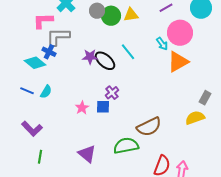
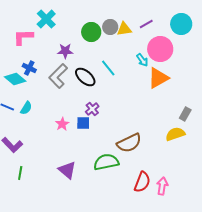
gray circle: (97, 11) -> (110, 27), moved
yellow triangle: (131, 15) -> (124, 29), moved
gray L-shape: (58, 37) -> (58, 76), moved, turned -45
purple star: (90, 57) -> (65, 51), moved

